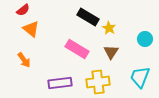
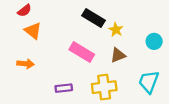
brown triangle: (111, 52) -> (118, 55), turned 35
orange arrow: (24, 60) -> (26, 64), turned -49
purple rectangle: (60, 83) -> (64, 88), size x0.7

